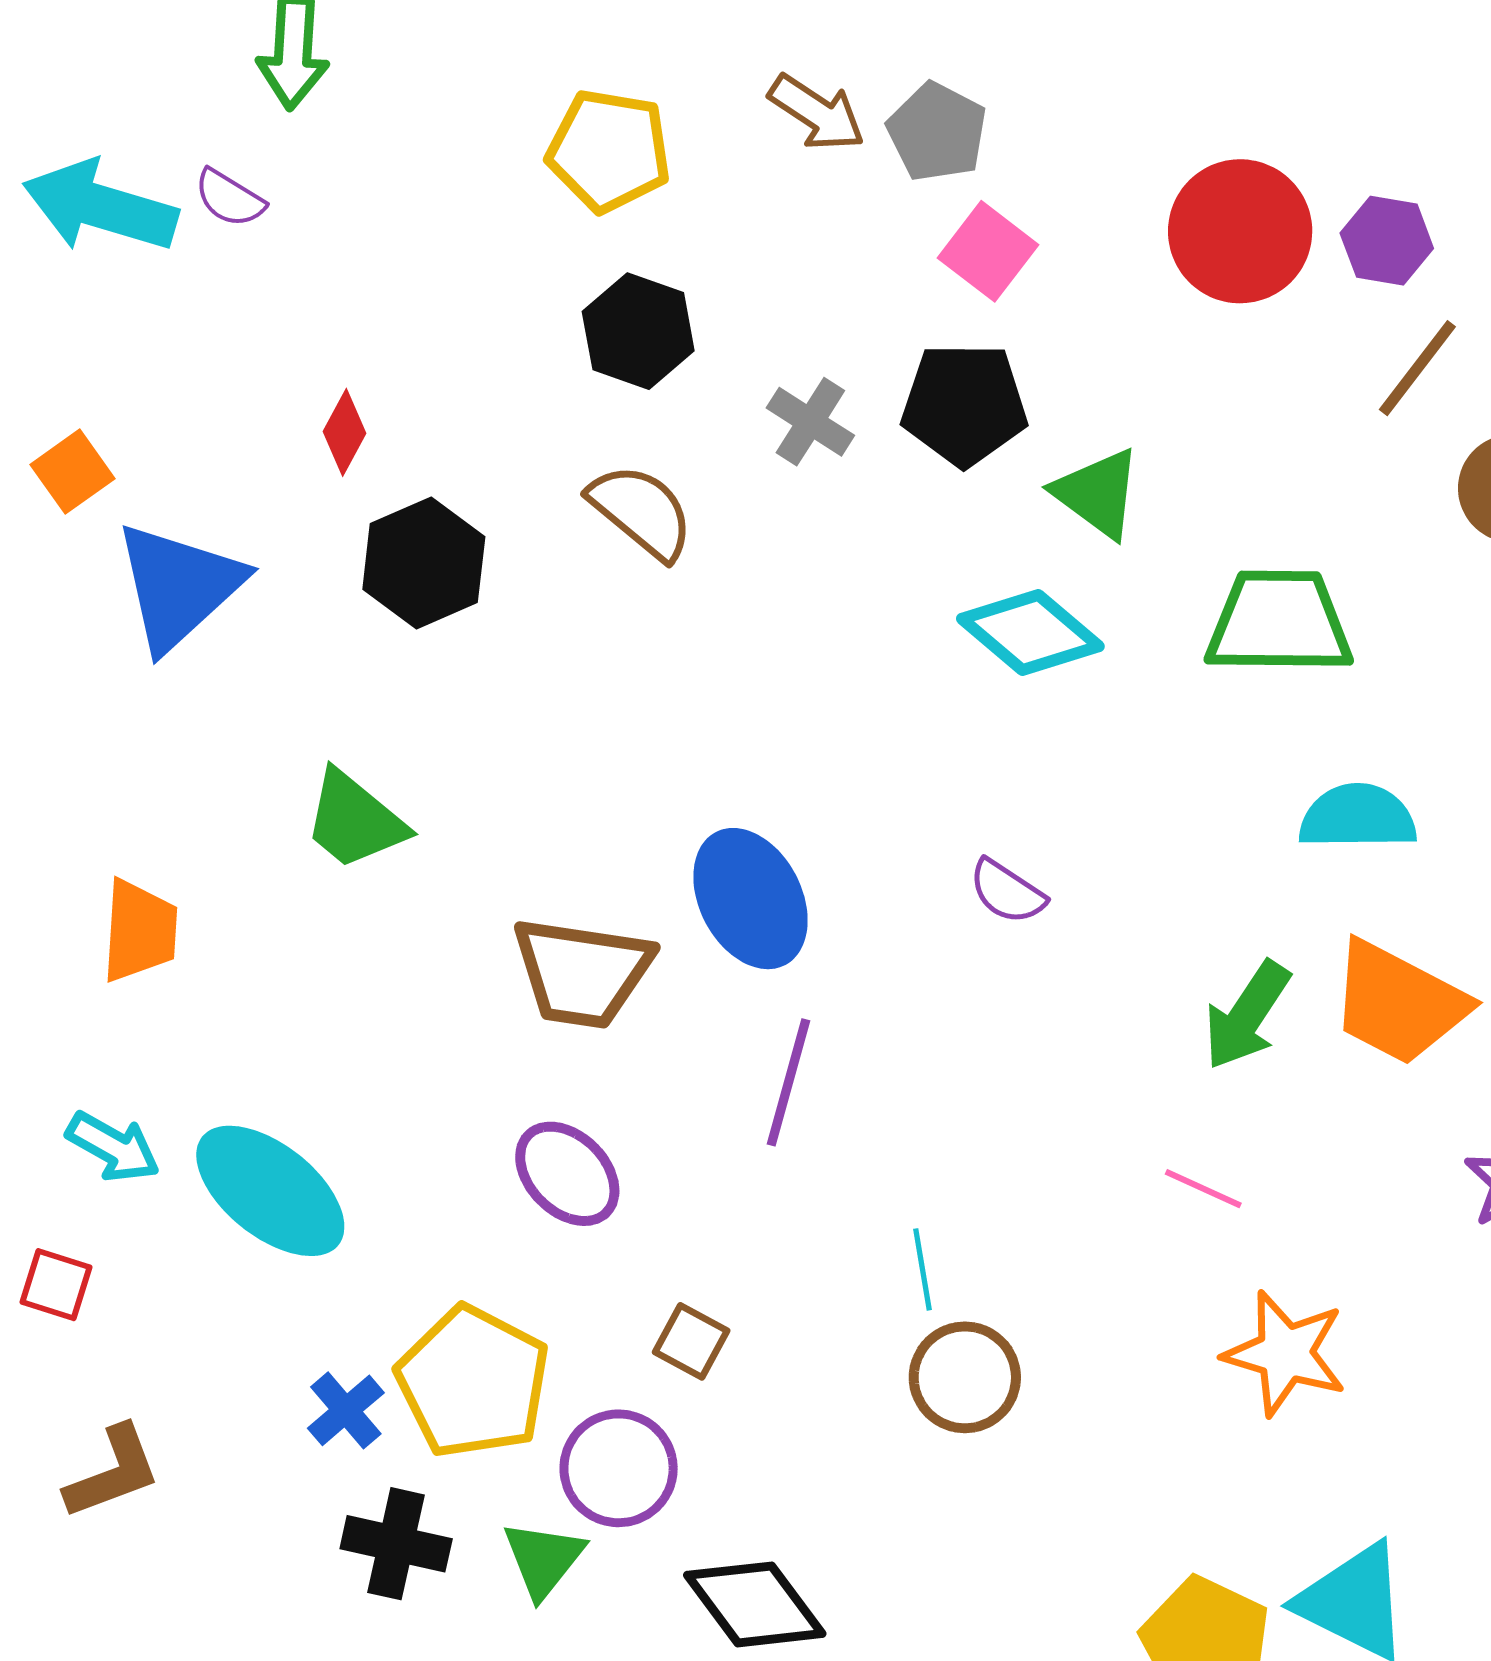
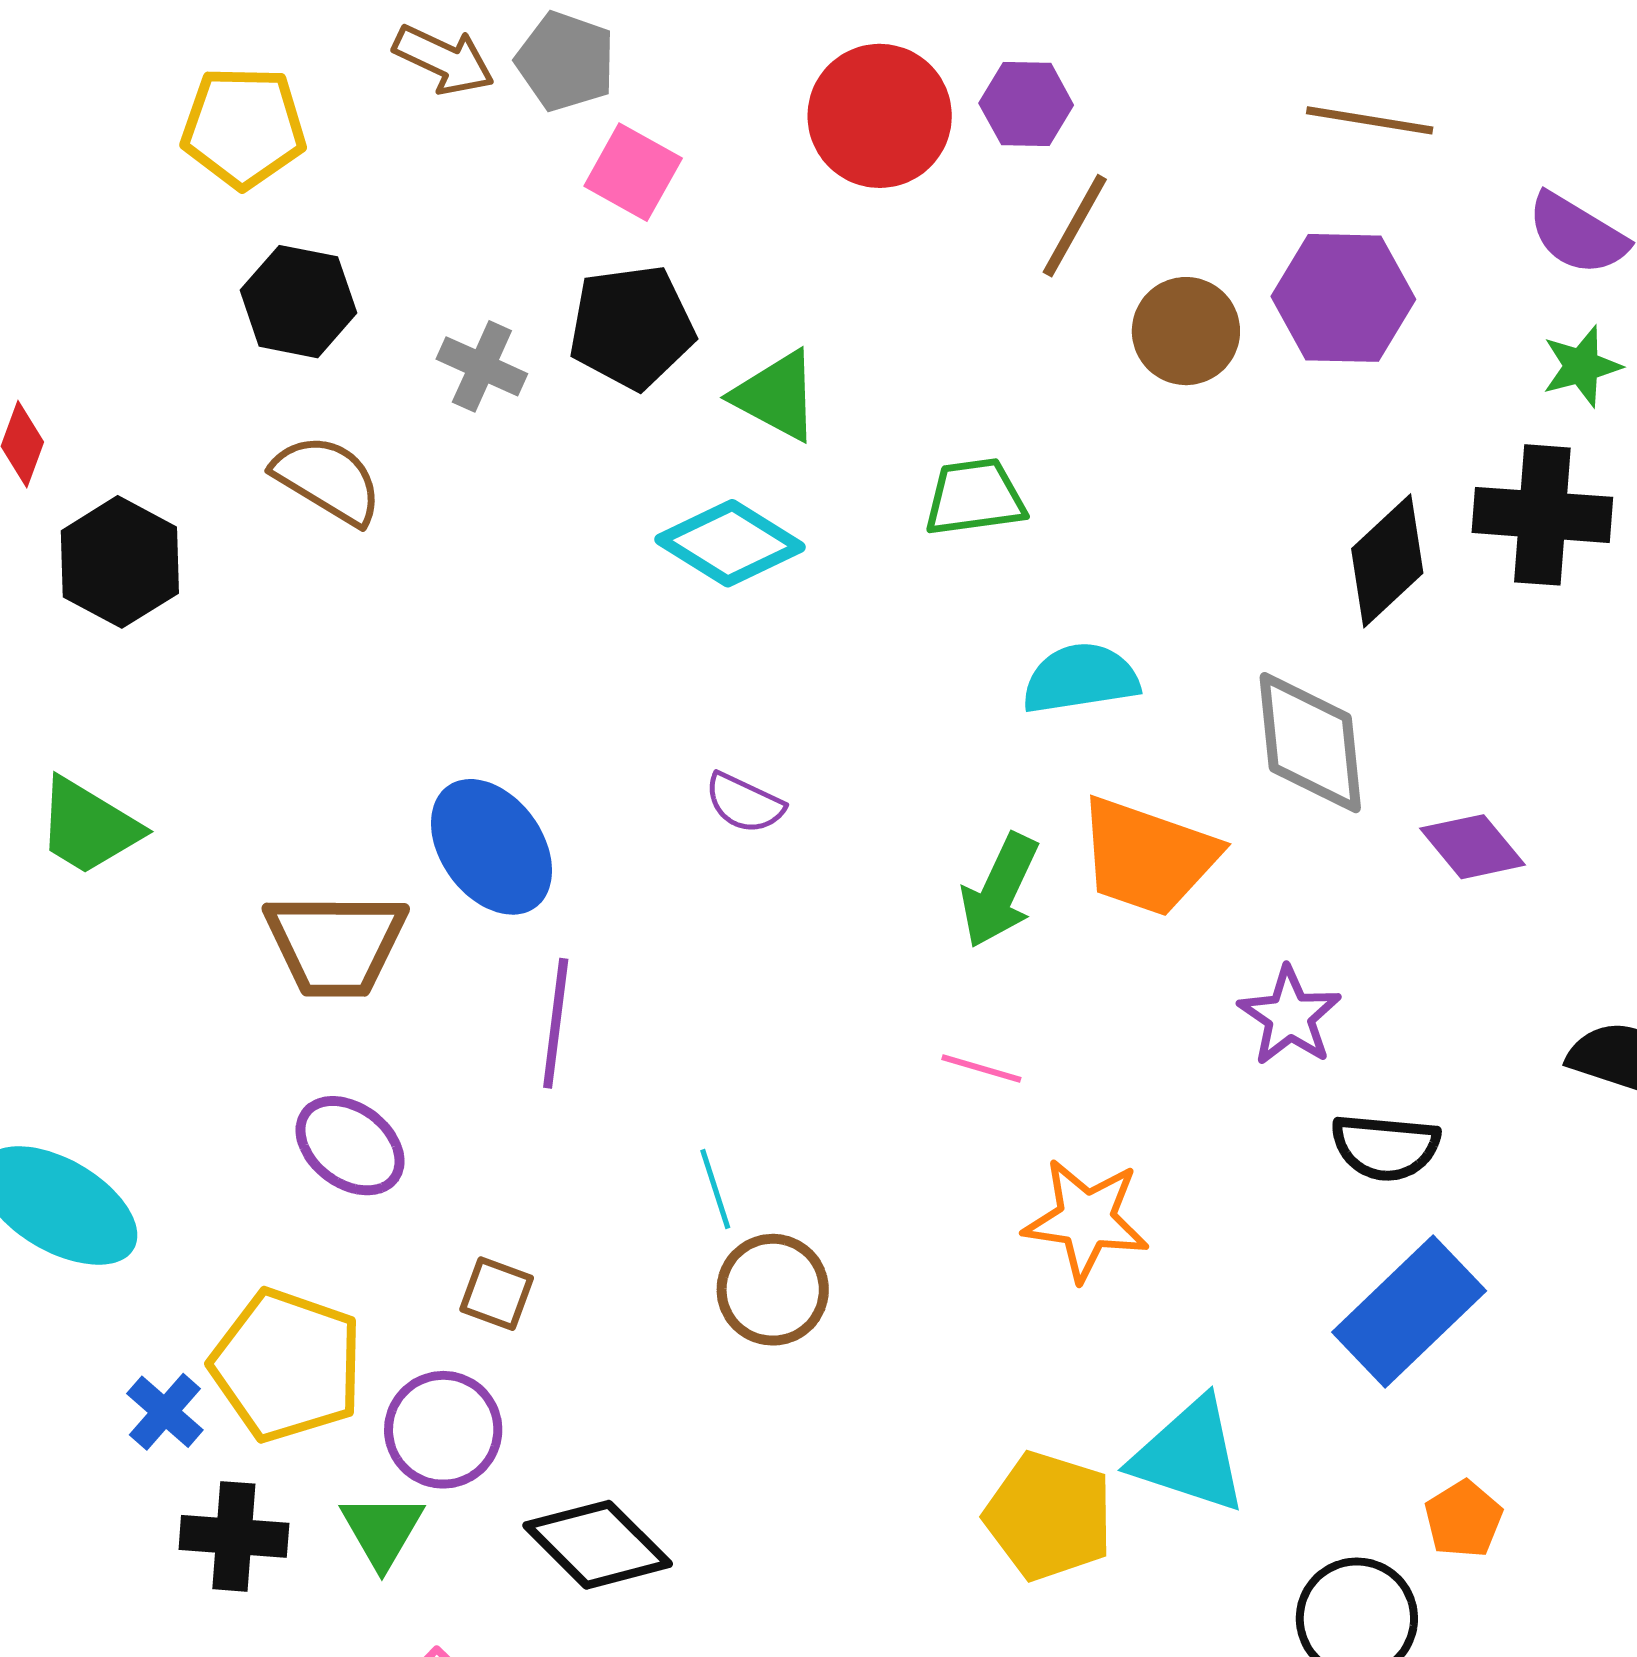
green trapezoid: (1279, 622) -> (975, 497), size x0.7

